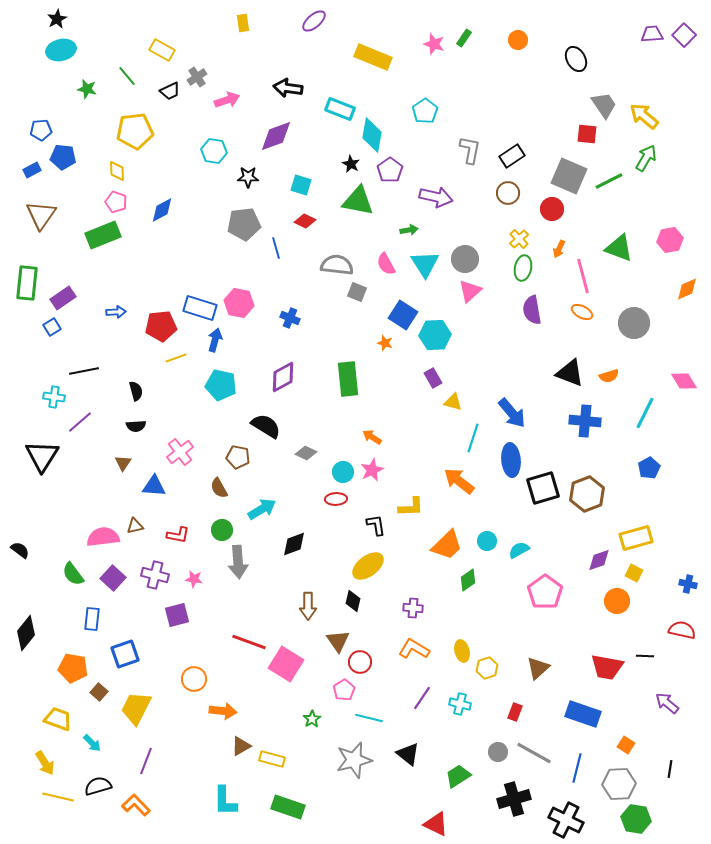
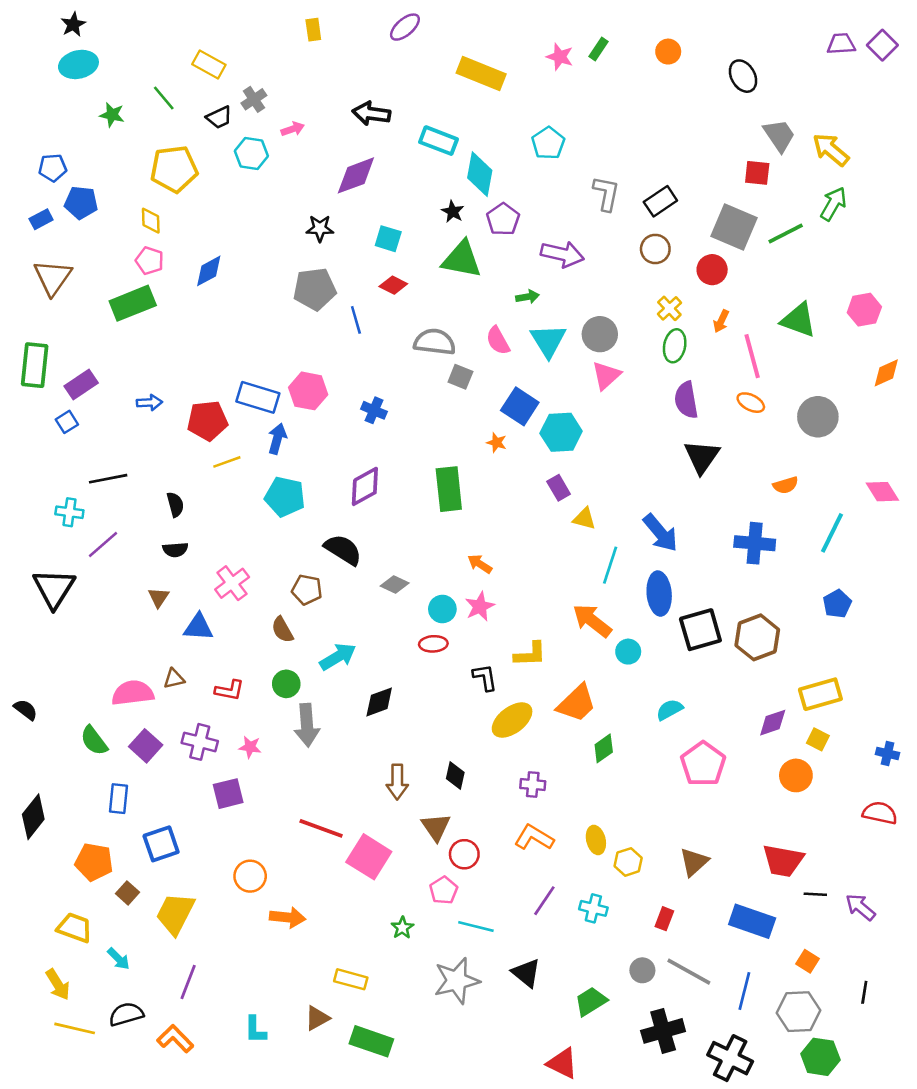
pink arrow: (227, 100) -> (293, 129), size x0.7
cyan hexagon: (214, 151) -> (251, 154), moved
black triangle: (570, 373) -> (702, 457), moved, turned 44
cyan circle: (487, 541) -> (628, 652), moved
yellow ellipse: (368, 566) -> (512, 720), moved
black line: (645, 656) -> (815, 894), moved
brown triangle: (241, 746) -> (317, 1018), moved
cyan L-shape: (225, 801) -> (255, 1030), moved, size x0.7

